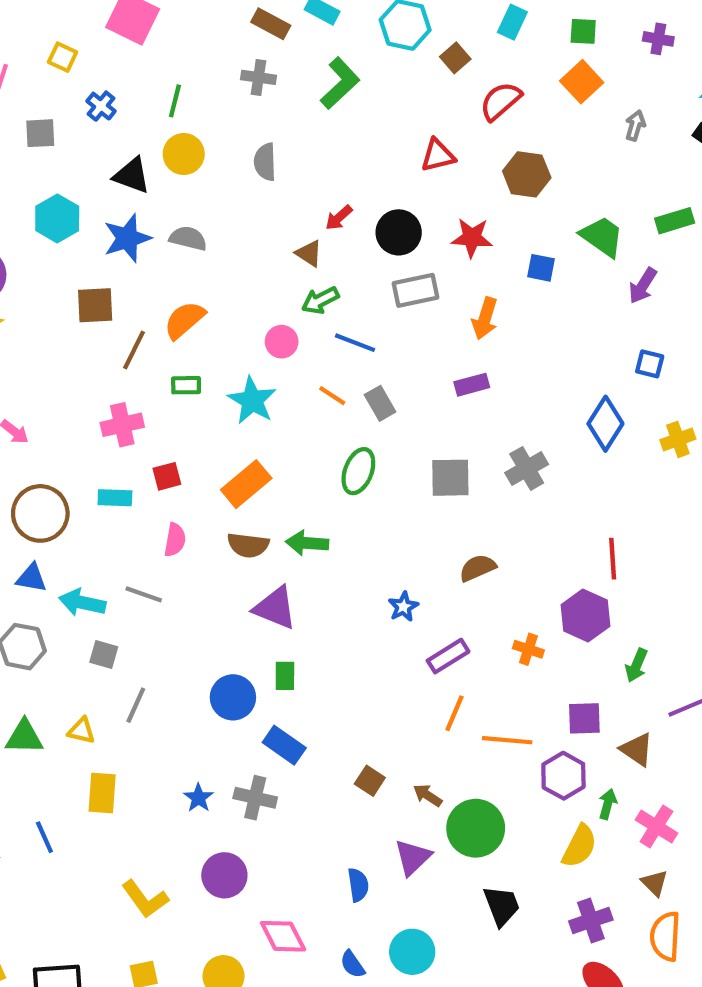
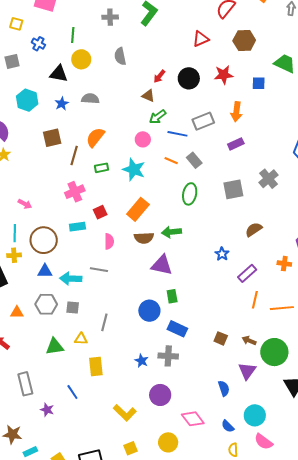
blue star: (127, 238) -> (62, 104), size x0.6
gray rectangle: (415, 290) -> (203, 121), moved
gray square: (104, 655) -> (73, 308), moved

